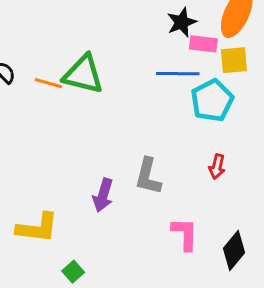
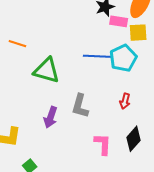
green triangle: (83, 74) -> (47, 70), moved
blue line: (178, 74) -> (97, 56), moved
black diamond: (234, 251) -> (134, 139), moved

